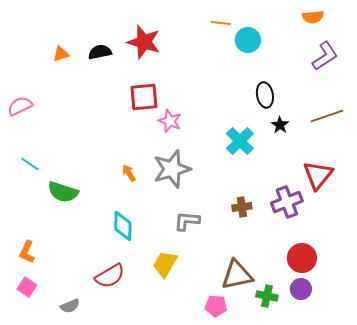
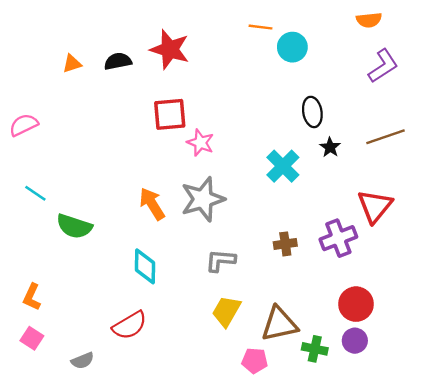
orange arrow: (129, 173) -> (152, 204), size x1.6
yellow trapezoid: (165, 264) -> (226, 311), moved

